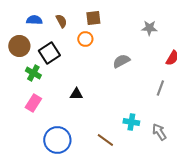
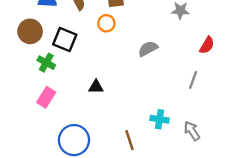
black square: (49, 53) -> (65, 39), turned -35
brown line: (105, 140) -> (129, 140), turned 36

